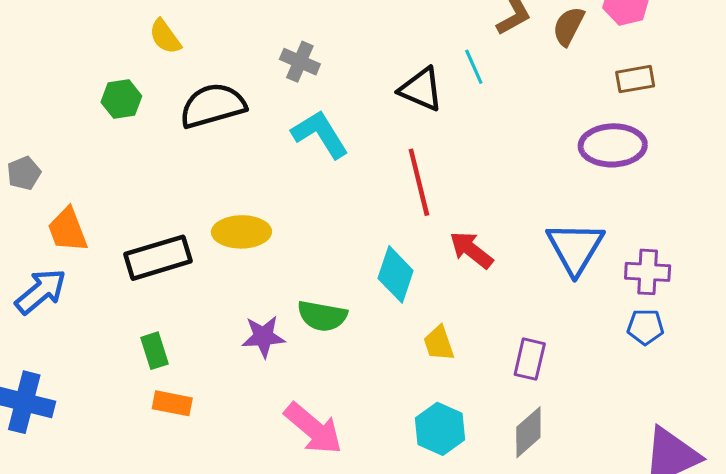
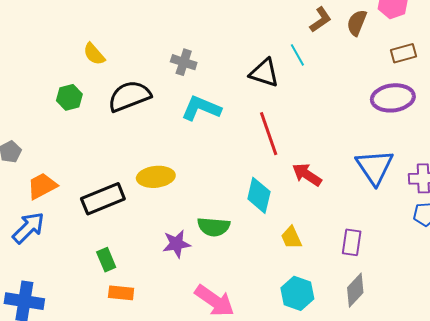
cyan L-shape: (320, 134) -> (201, 108), turned -30
orange trapezoid: (68, 230) -> (42, 186), turned 88

